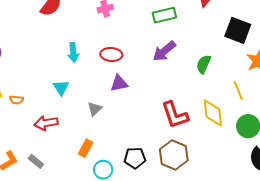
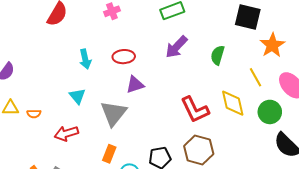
gray triangle: (95, 109) -> (114, 113), size x1.8

